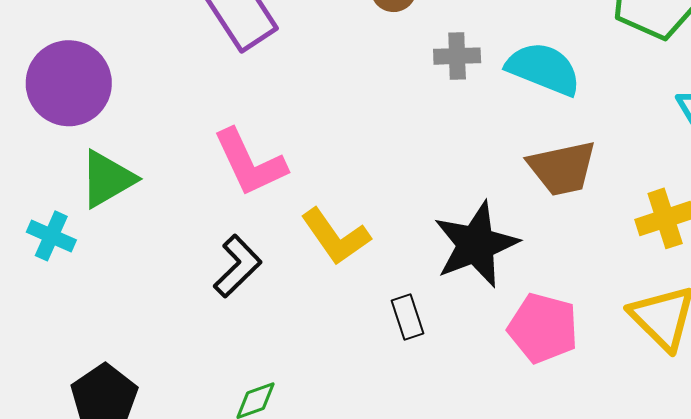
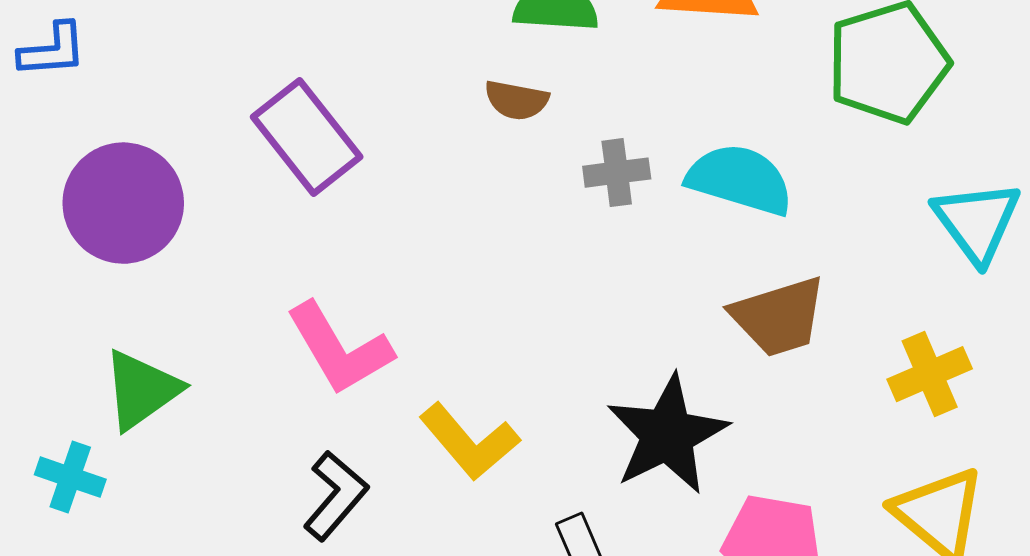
purple circle: (69, 83) -> (123, 203), moved

